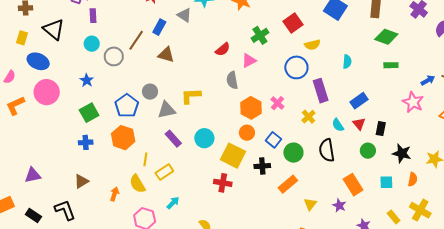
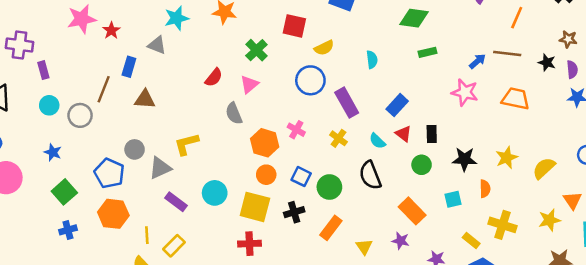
red square: (293, 23) -> (294, 26), turned -30

